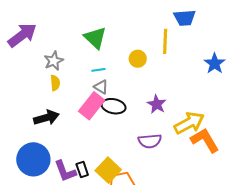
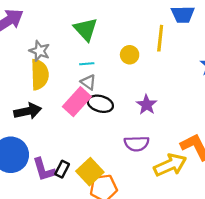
gray star: (54, 61) -> (40, 51), turned -30
yellow semicircle: (55, 83) -> (40, 75), size x1.8
yellow arrow: (189, 123) -> (170, 165), moved
black rectangle: (82, 170) -> (62, 169), turned 42

